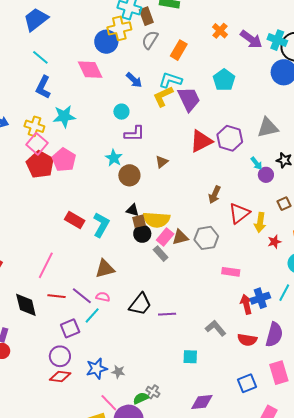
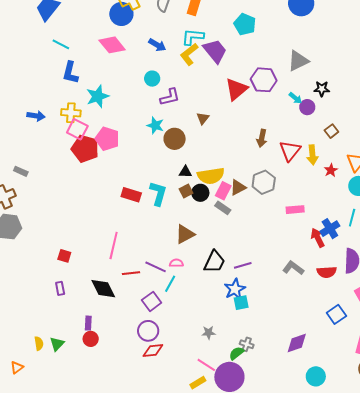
brown square: (139, 221) -> (186, 191), moved
brown triangle: (105, 269) -> (185, 234), moved
cyan square: (190, 357) -> (241, 303), moved
blue star: (97, 369) -> (235, 289), moved

